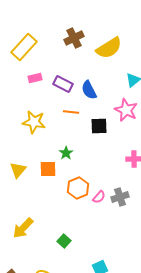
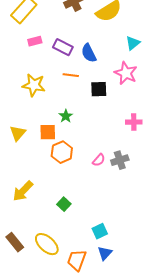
orange hexagon: (78, 188) -> (62, 152), moved

